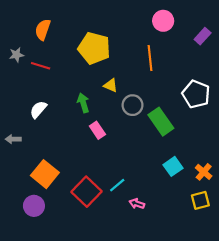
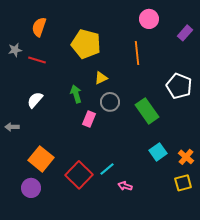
yellow triangle: (111, 85) -> (101, 78), turned -48
gray circle: (132, 105) -> (110, 102), moved
pink rectangle: (97, 130) -> (89, 119), turned 56

